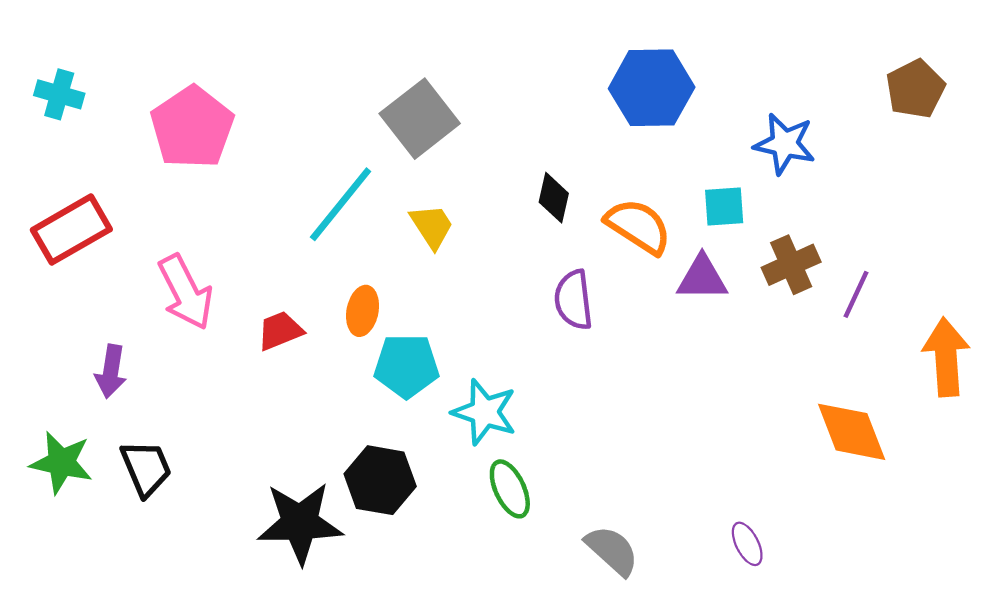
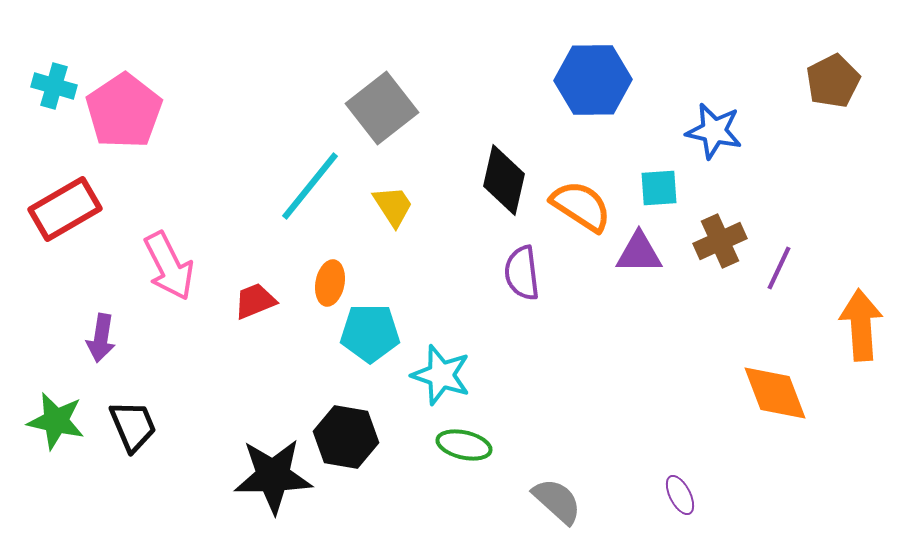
pink pentagon: (192, 127) -> (124, 111), moved
black diamond: (554, 198) -> (504, 180), size x1.5
green ellipse: (510, 489) -> (464, 445), turned -52

